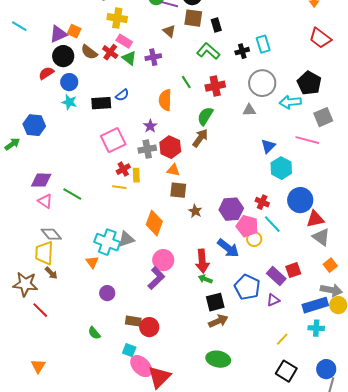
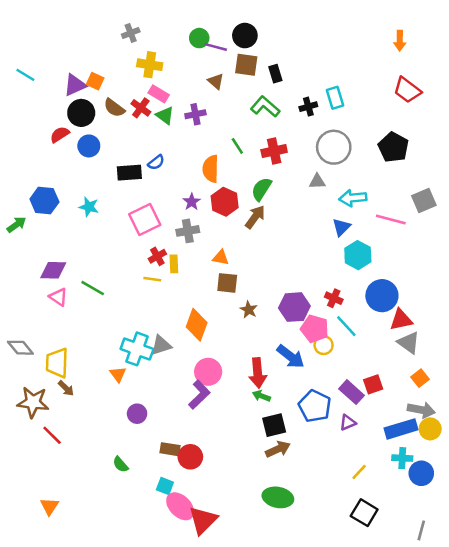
cyan star: (69, 102) -> (89, 207), moved
cyan arrow: (290, 102) -> (353, 198), moved
gray square: (323, 117) -> (424, 200), moved
red hexagon: (170, 147) -> (225, 202), moved
gray diamond: (51, 234) -> (20, 348), moved
blue circle: (326, 369) -> (421, 473), moved

